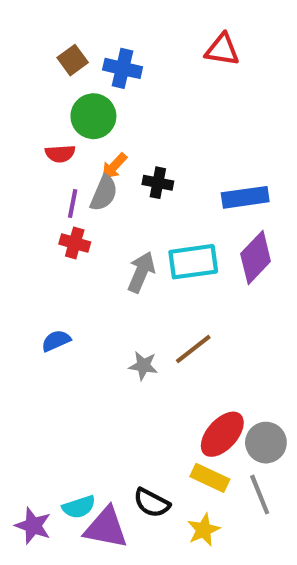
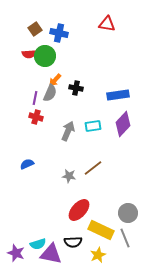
red semicircle: (60, 154) -> (29, 54), moved
cyan rectangle: (193, 262) -> (93, 126), size x0.7
red ellipse: (222, 434) -> (79, 210), moved
yellow rectangle: (210, 478) -> (101, 230), size x1.4
black semicircle: (152, 503) -> (73, 242), turned -30

